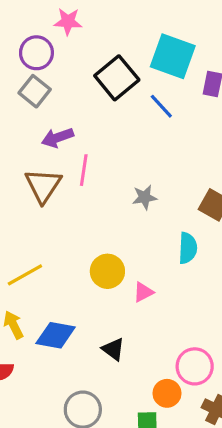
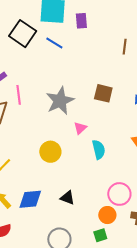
gray star: (145, 197) -> (60, 101), size x1.8
cyan semicircle: (188, 248) -> (99, 150), moved
pink triangle: (143, 292) -> (80, 128), moved

